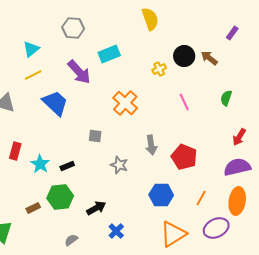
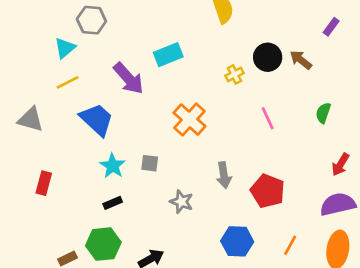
gray hexagon: (73, 28) -> (91, 20), moved
cyan star: (40, 164) -> (113, 166), moved

